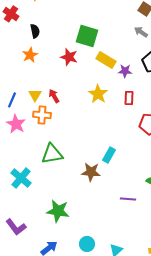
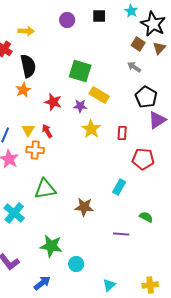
black semicircle: (35, 31) -> (28, 66), size x1.6
red star: (69, 57) -> (53, 102), moved
purple star: (125, 71) -> (80, 106), moved
cyan rectangle: (109, 155) -> (119, 187), moved
cyan circle: (87, 244) -> (76, 264), moved

